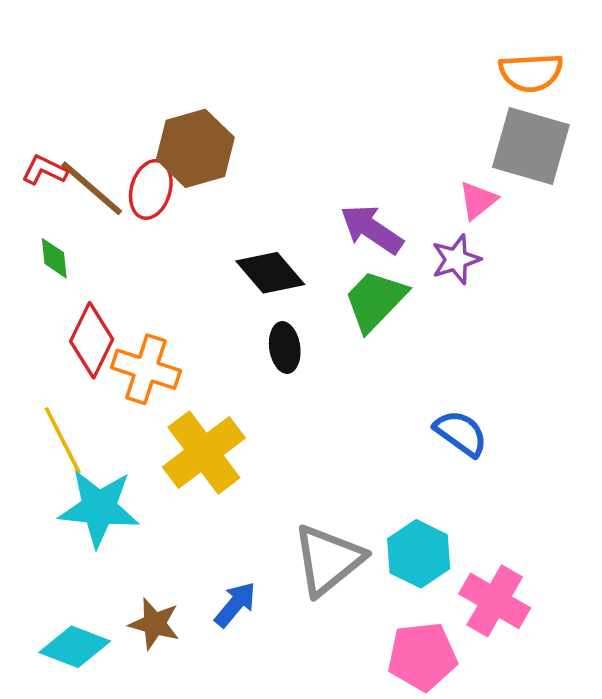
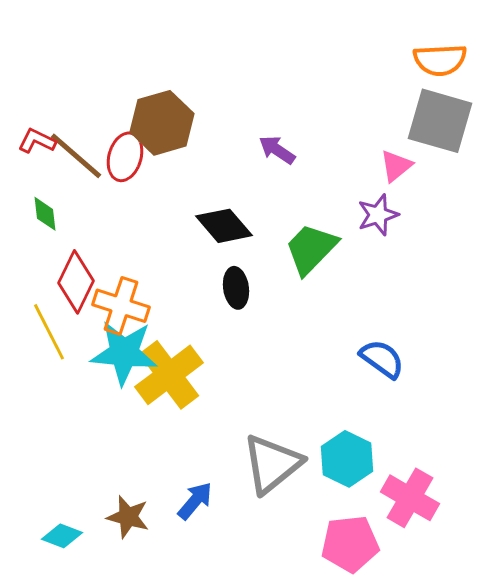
purple arrow: (372, 229) -> (277, 150), moved, size x0.7
yellow line: (63, 440) -> (49, 332), moved
cyan star: (99, 508) -> (124, 353), moved
cyan diamond: (75, 647) -> (62, 536), size x0.7

